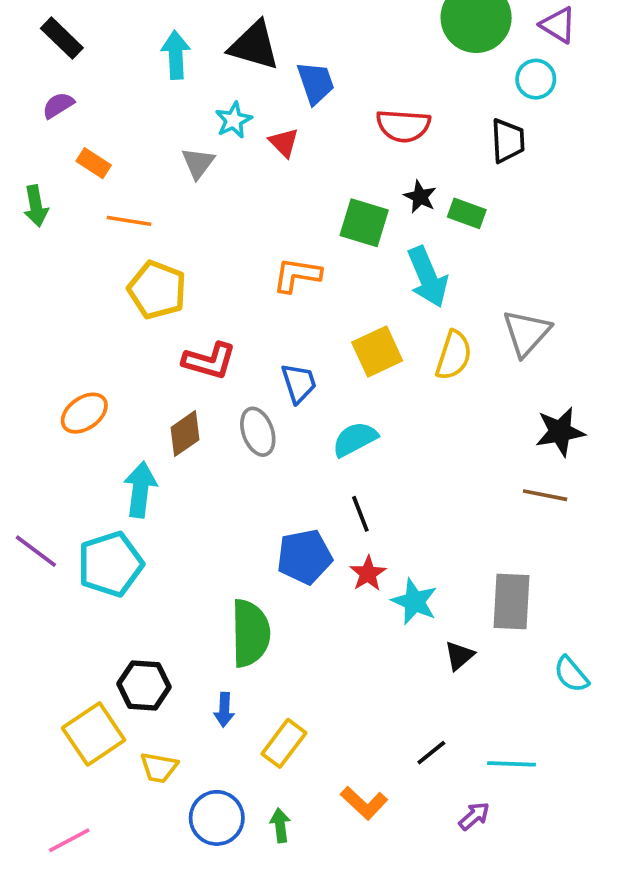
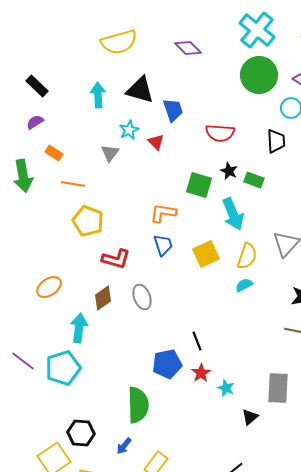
green arrow: (36, 206) -> (23, 176), size x1.5
blue trapezoid: (299, 383) -> (163, 245), moved
cyan semicircle: (355, 439) -> (244, 285), moved, size x0.7
cyan star: (414, 602) -> (226, 388), size x0.7
blue arrow: (224, 710) -> (124, 446), turned 36

